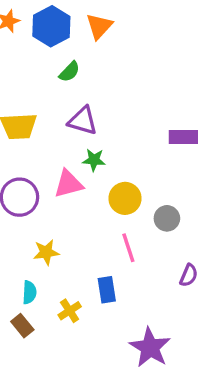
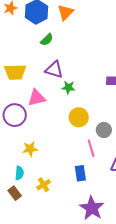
green star: (94, 160) -> (68, 87), moved
pink triangle: (68, 184) -> (36, 98), moved
pink line: (128, 248) -> (91, 148), moved
blue rectangle: (107, 290) -> (80, 173), moved

